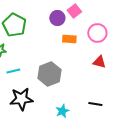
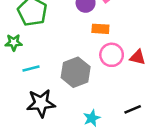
pink circle: (97, 33) -> (112, 55), moved
black line: (95, 104) -> (133, 109), turned -32

